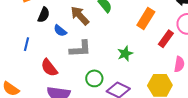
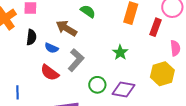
blue line: (27, 44) -> (17, 92), moved
gray L-shape: (80, 49) -> (76, 60), turned -30
red semicircle: (49, 68) -> (50, 73), moved

